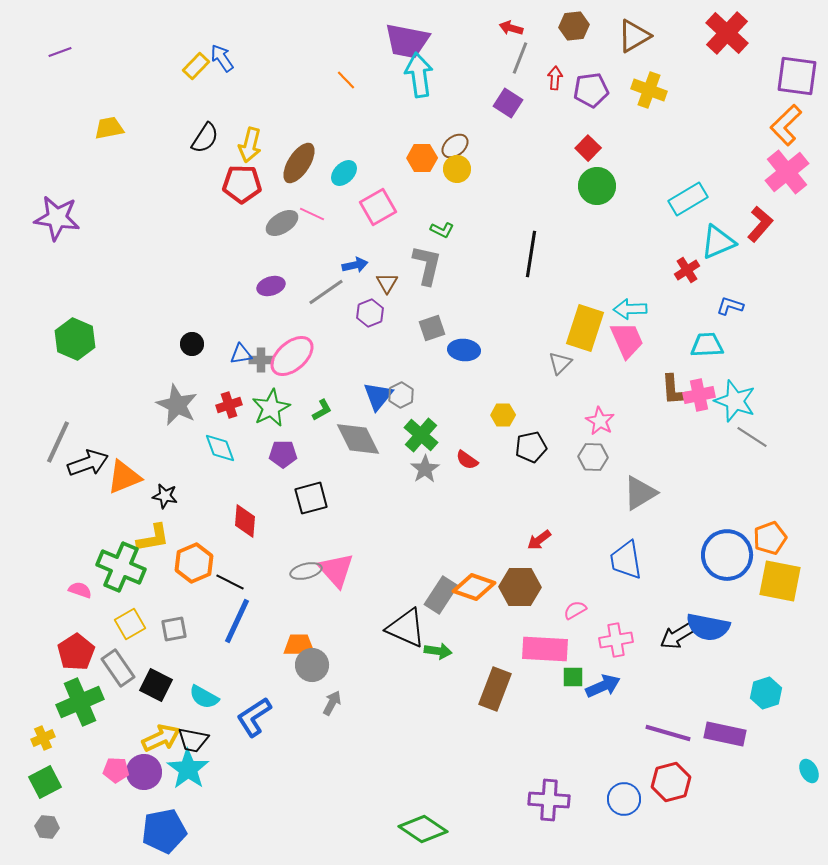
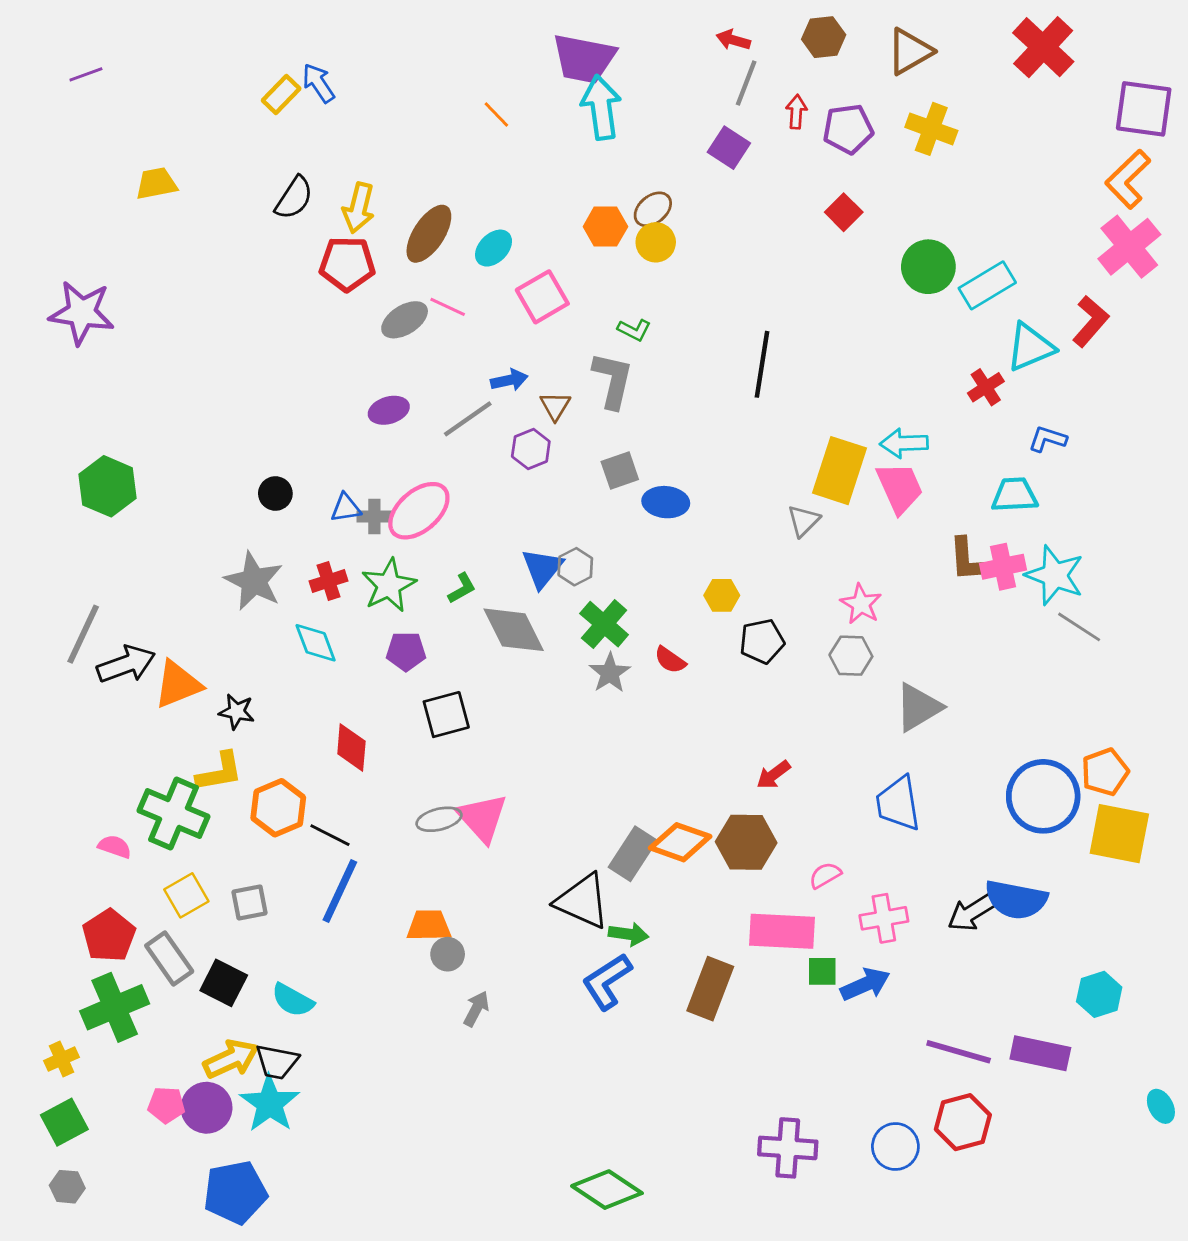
green circle: (597, 186) -> (928, 267), moved
gray circle: (312, 665) -> (448, 954), size x0.7
blue L-shape: (254, 717) -> (607, 981), moved

